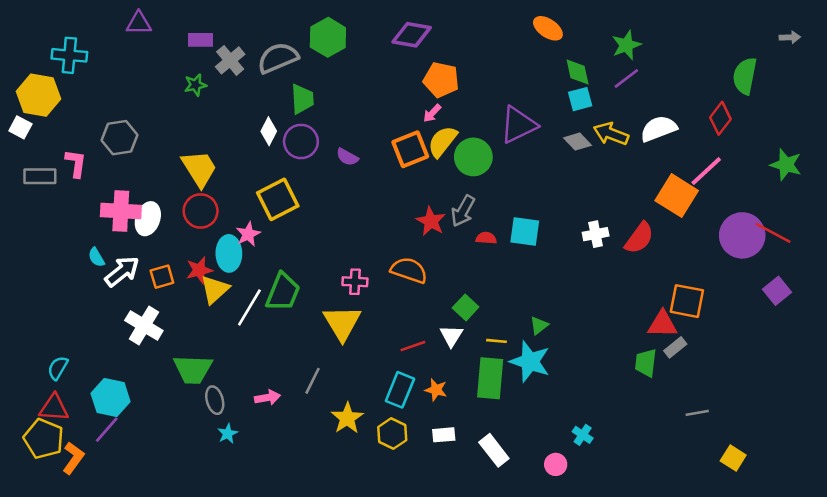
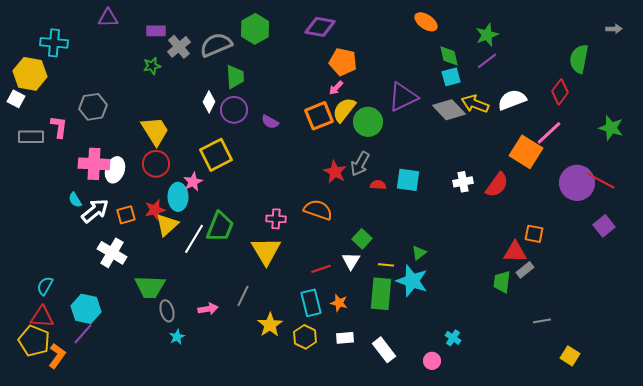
gray diamond: (578, 142) -> (449, 110), size x1.5
orange square: (687, 301) -> (534, 234), size x0.7
cyan rectangle: (400, 390) -> (311, 303), turned -36

